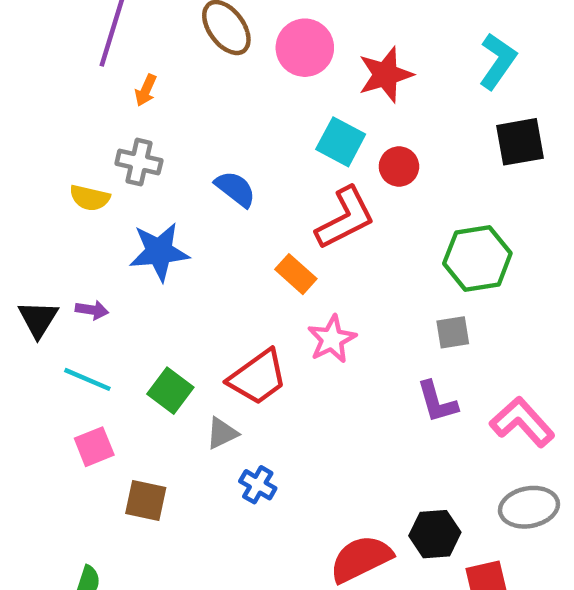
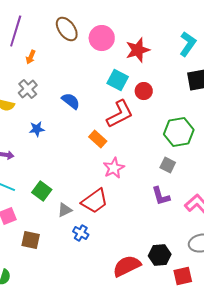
gray cross: (139, 162) -> (28, 89), turned 36
blue star: (159, 252) -> (37, 129), size x0.6
gray square: (453, 332) -> (168, 165), turned 35
red trapezoid: (258, 377) -> (95, 201), moved

